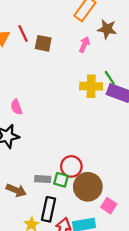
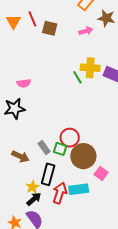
pink arrow: (84, 45) -> (86, 31), turned 48
green line: (110, 78) -> (77, 77), moved
pink semicircle: (16, 107) -> (24, 83), turned -80
gray rectangle: (43, 179) -> (44, 148), turned 48

